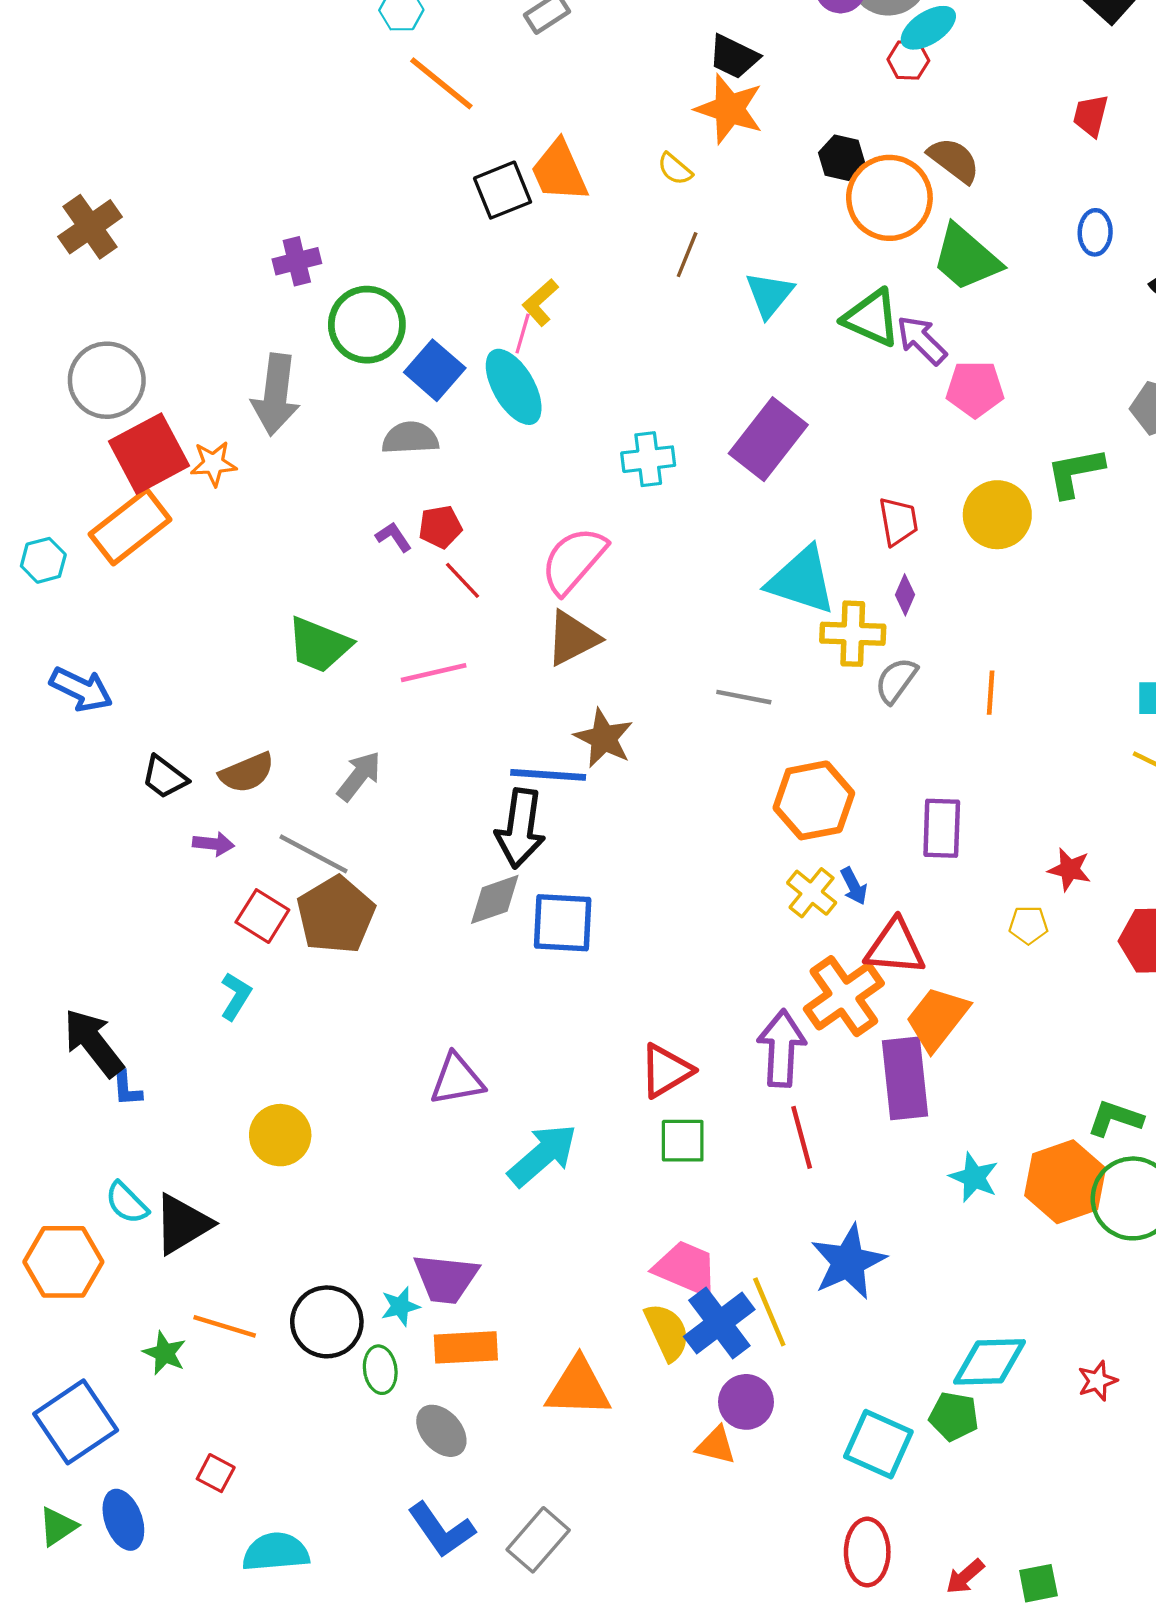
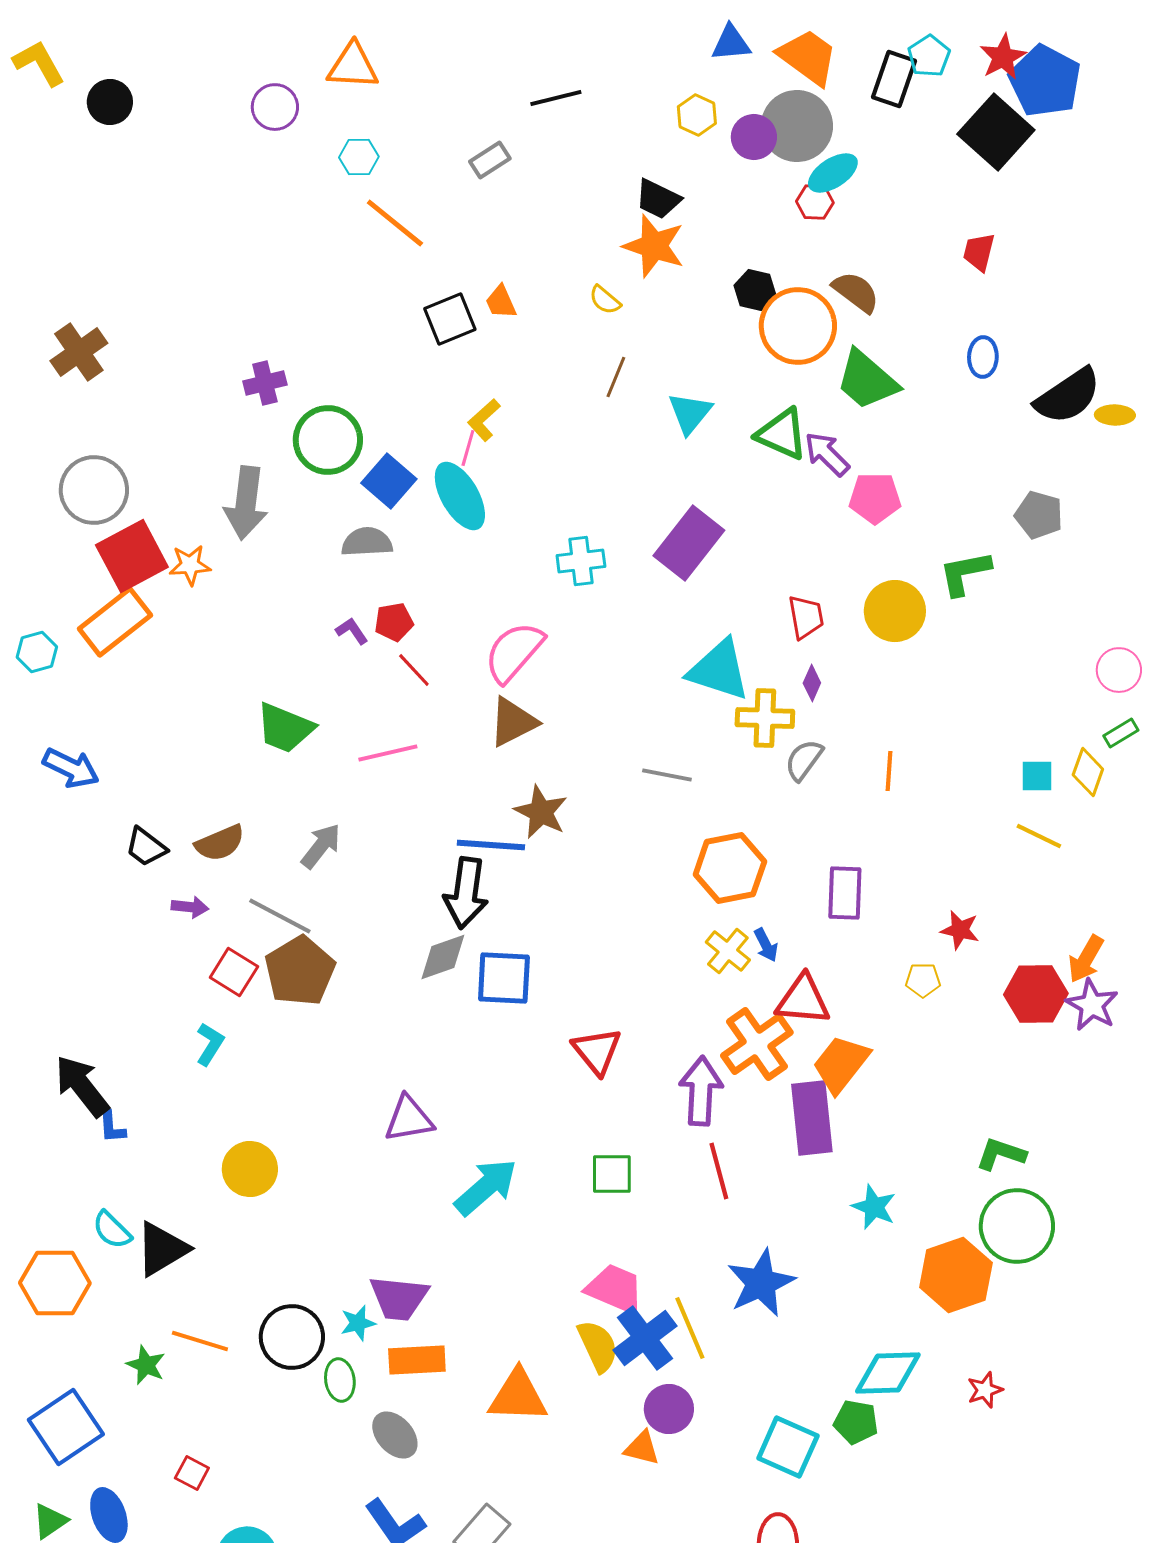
orange trapezoid: (559, 171) -> (501, 302), size x0.6
red triangle: (666, 1071) -> (597, 1051), moved, turned -38
orange hexagon: (1065, 1182) -> (956, 1275), moved

